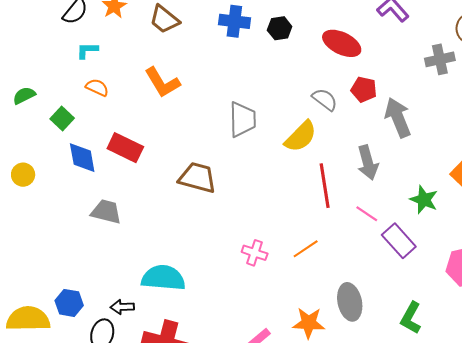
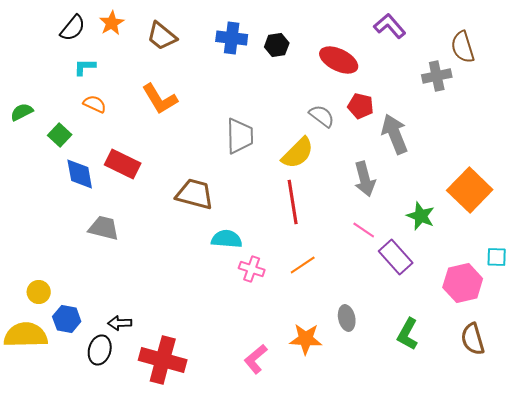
yellow circle: (23, 175) -> (39, 292), moved
red line: (325, 186) -> (293, 202), moved
cyan semicircle: (163, 278) -> (227, 239), moved, size x0.7
gray ellipse: (350, 302) -> (347, 318), size x0.7

